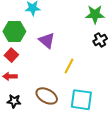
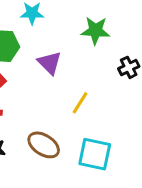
green star: (95, 14) -> (95, 31), moved

